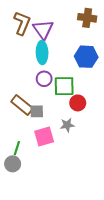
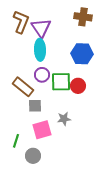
red circle: (78, 103) -> (78, 86), moved
brown rectangle: (22, 105) -> (23, 87), moved
gray circle: (13, 164) -> (33, 156), moved

